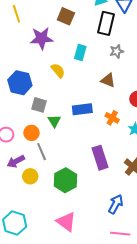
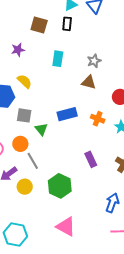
black rectangle: (106, 23) -> (67, 24), moved, size x0.6
purple star: (41, 38) -> (18, 50), size x0.6
gray star: (117, 51) -> (94, 61), moved
yellow semicircle: (58, 71) -> (24, 81), moved
purple rectangle: (100, 158) -> (91, 159), size x0.7

